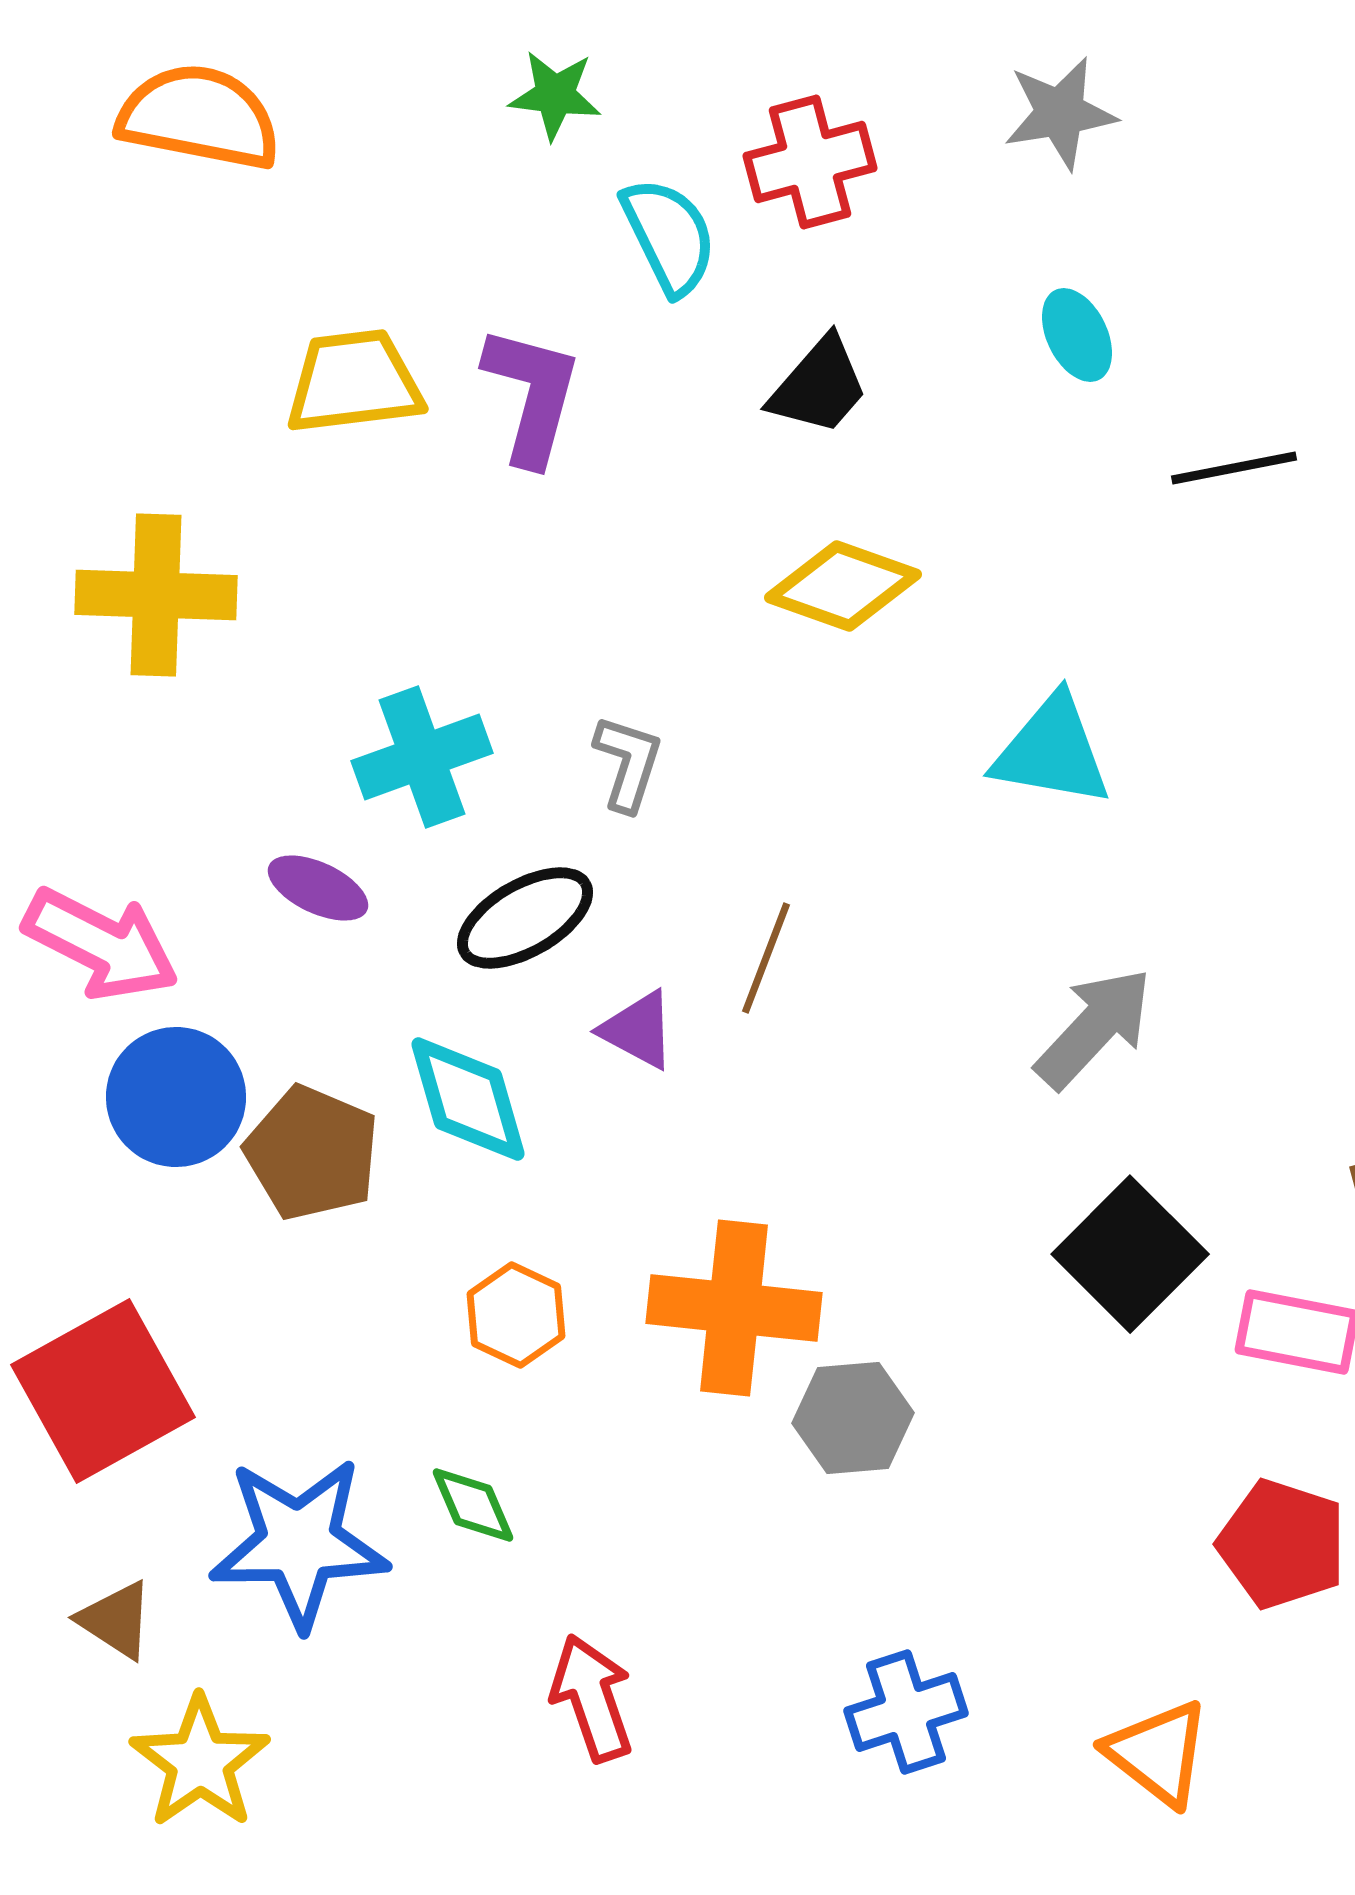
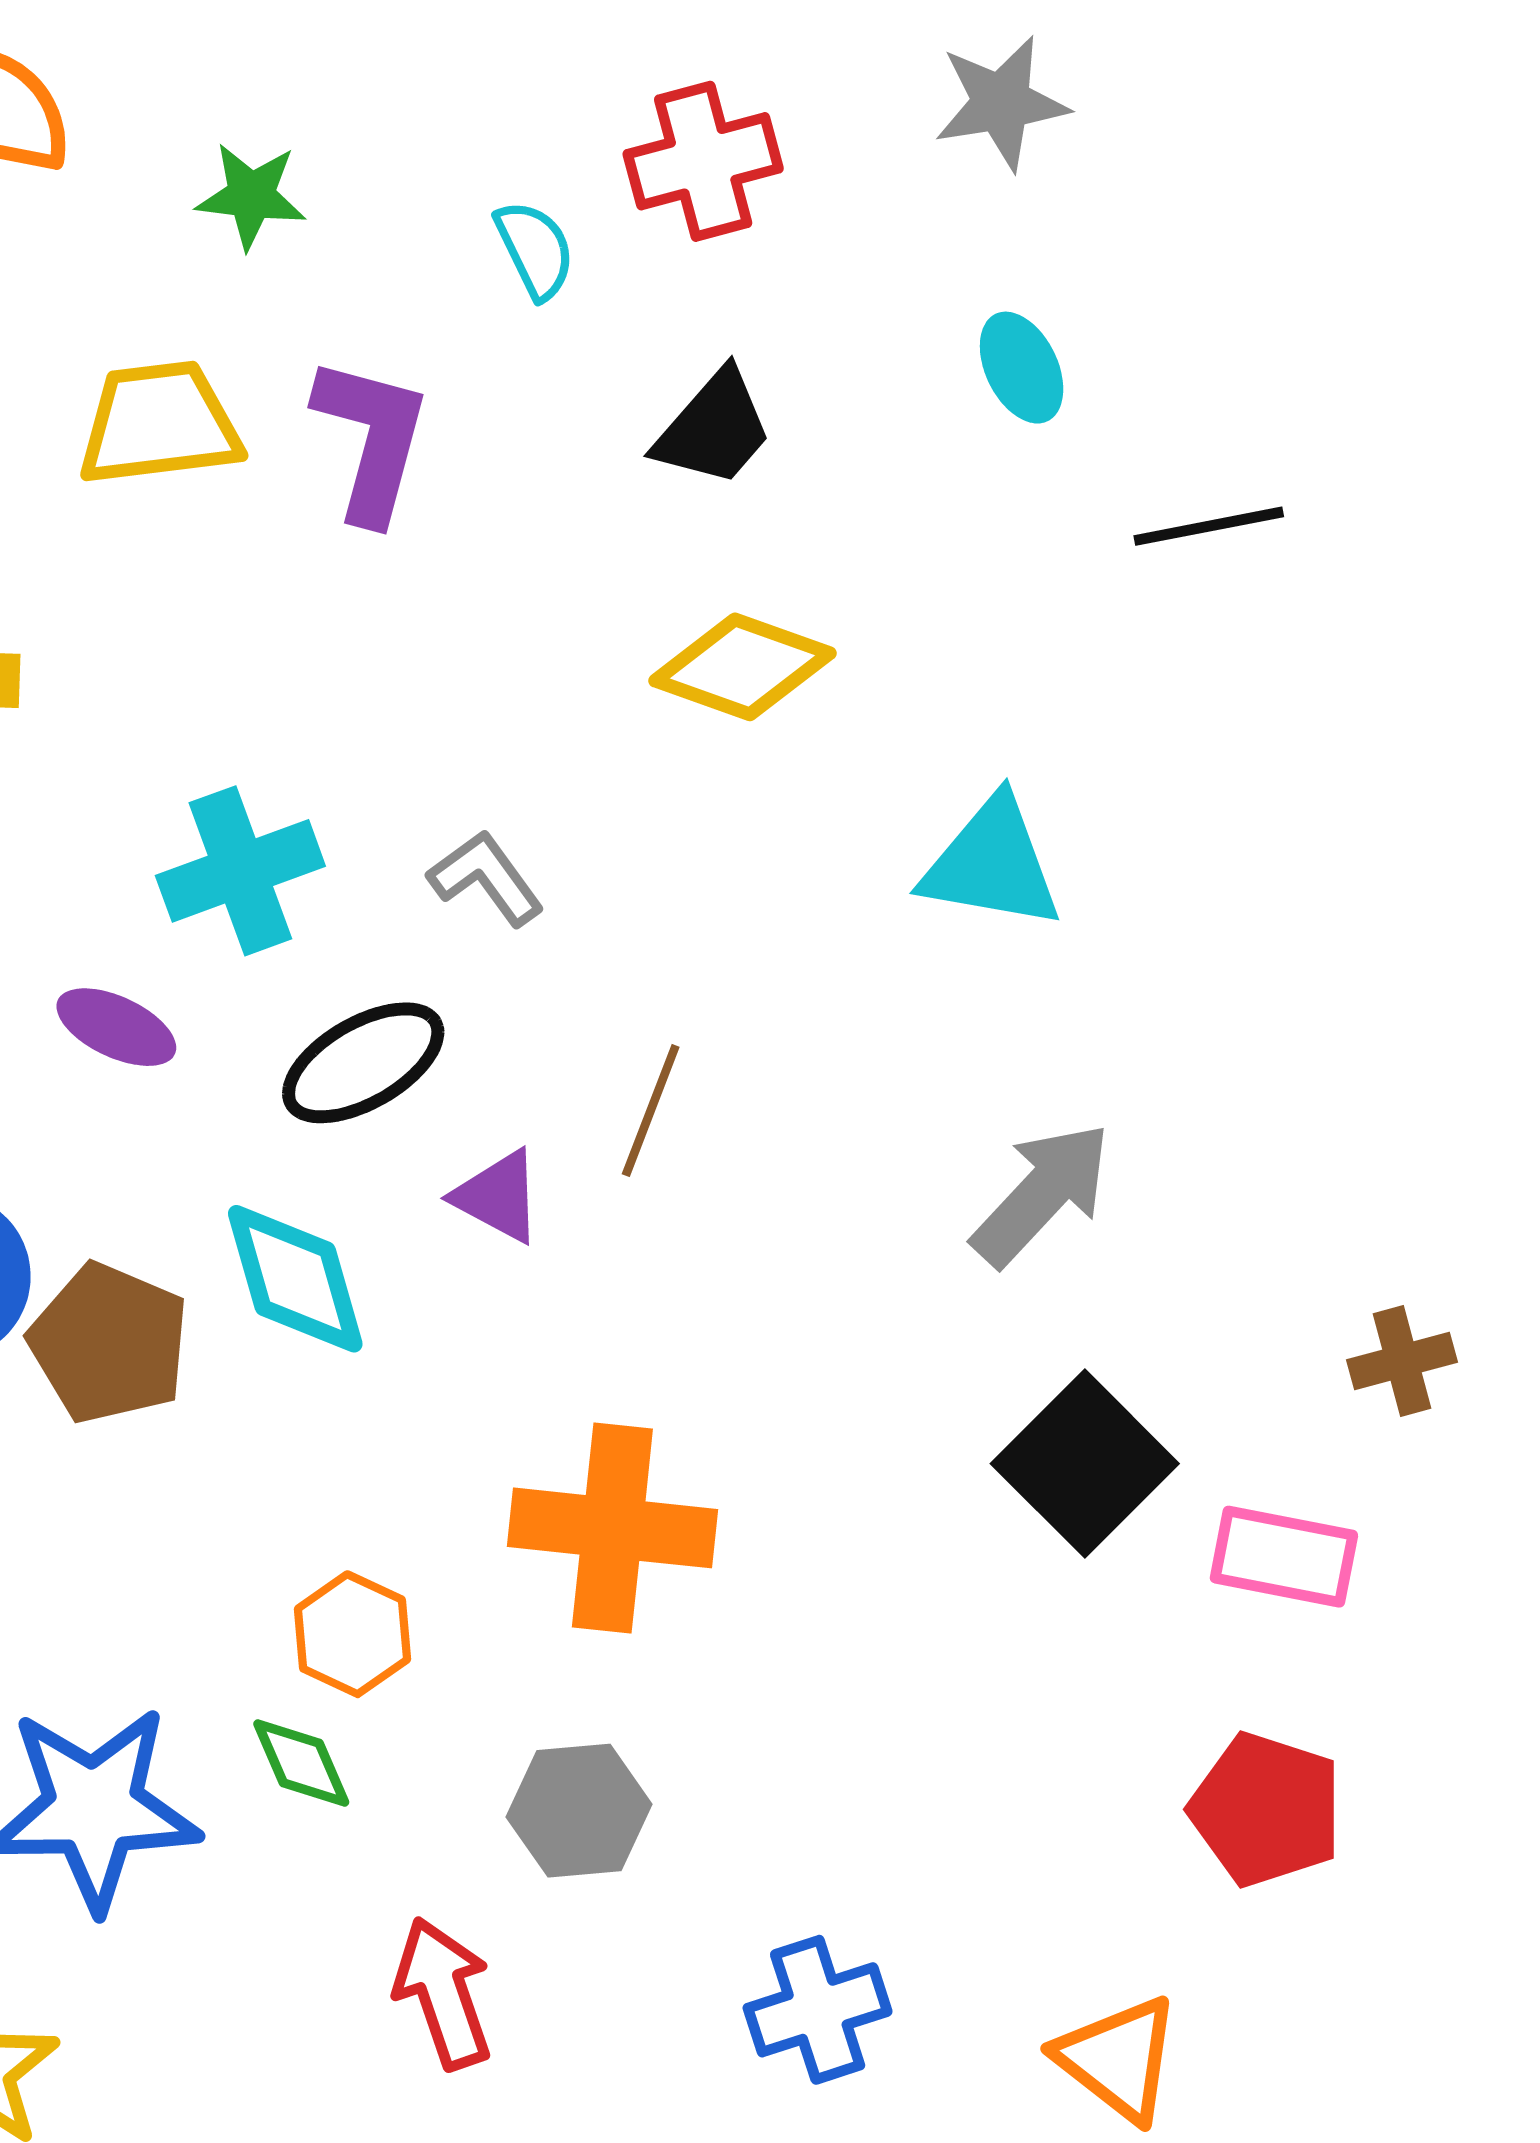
green star: (555, 95) -> (251, 196), moved
cyan semicircle: (669, 236) -> (535, 250), size x0.7
gray L-shape: (628, 763) -> (486, 878), turned -54
orange hexagon: (516, 1315) -> (352, 1634), moved
gray hexagon: (853, 1418) -> (579, 1811), moved

